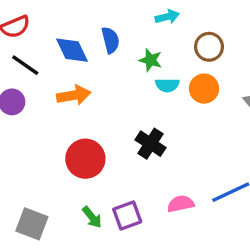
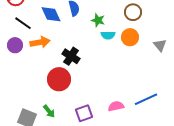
orange arrow: (74, 95) -> (40, 42), moved
black cross: (151, 144) -> (71, 56), moved
green arrow: (92, 217) -> (49, 111), moved

